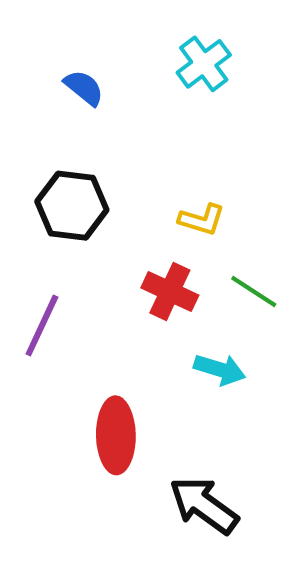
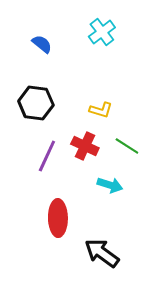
purple line: (42, 325) -> (47, 156), moved

